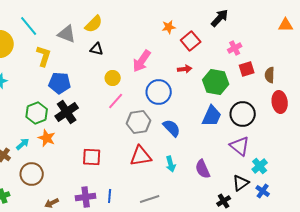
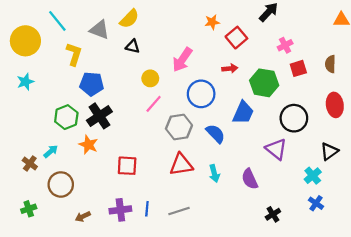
brown semicircle: (270, 75) -> (330, 64), moved
blue trapezoid: (212, 116) -> (243, 113), moved
orange star: (47, 138) -> (88, 145), moved
purple triangle: (240, 146) -> (276, 149), moved
black triangle: (241, 183) -> (329, 151), moved
gray line: (150, 199) -> (179, 211), moved

